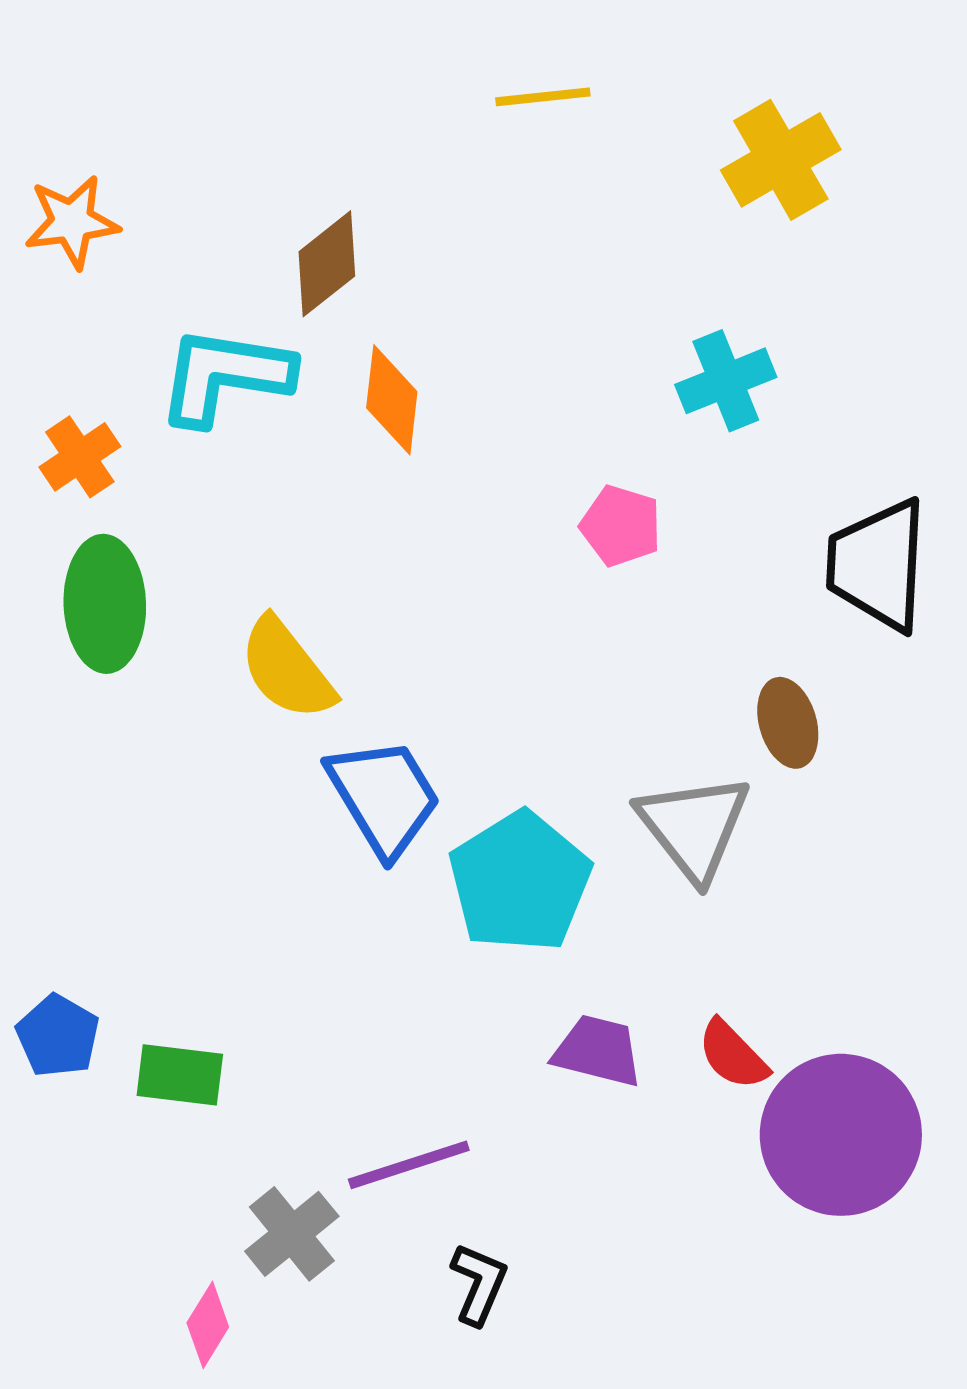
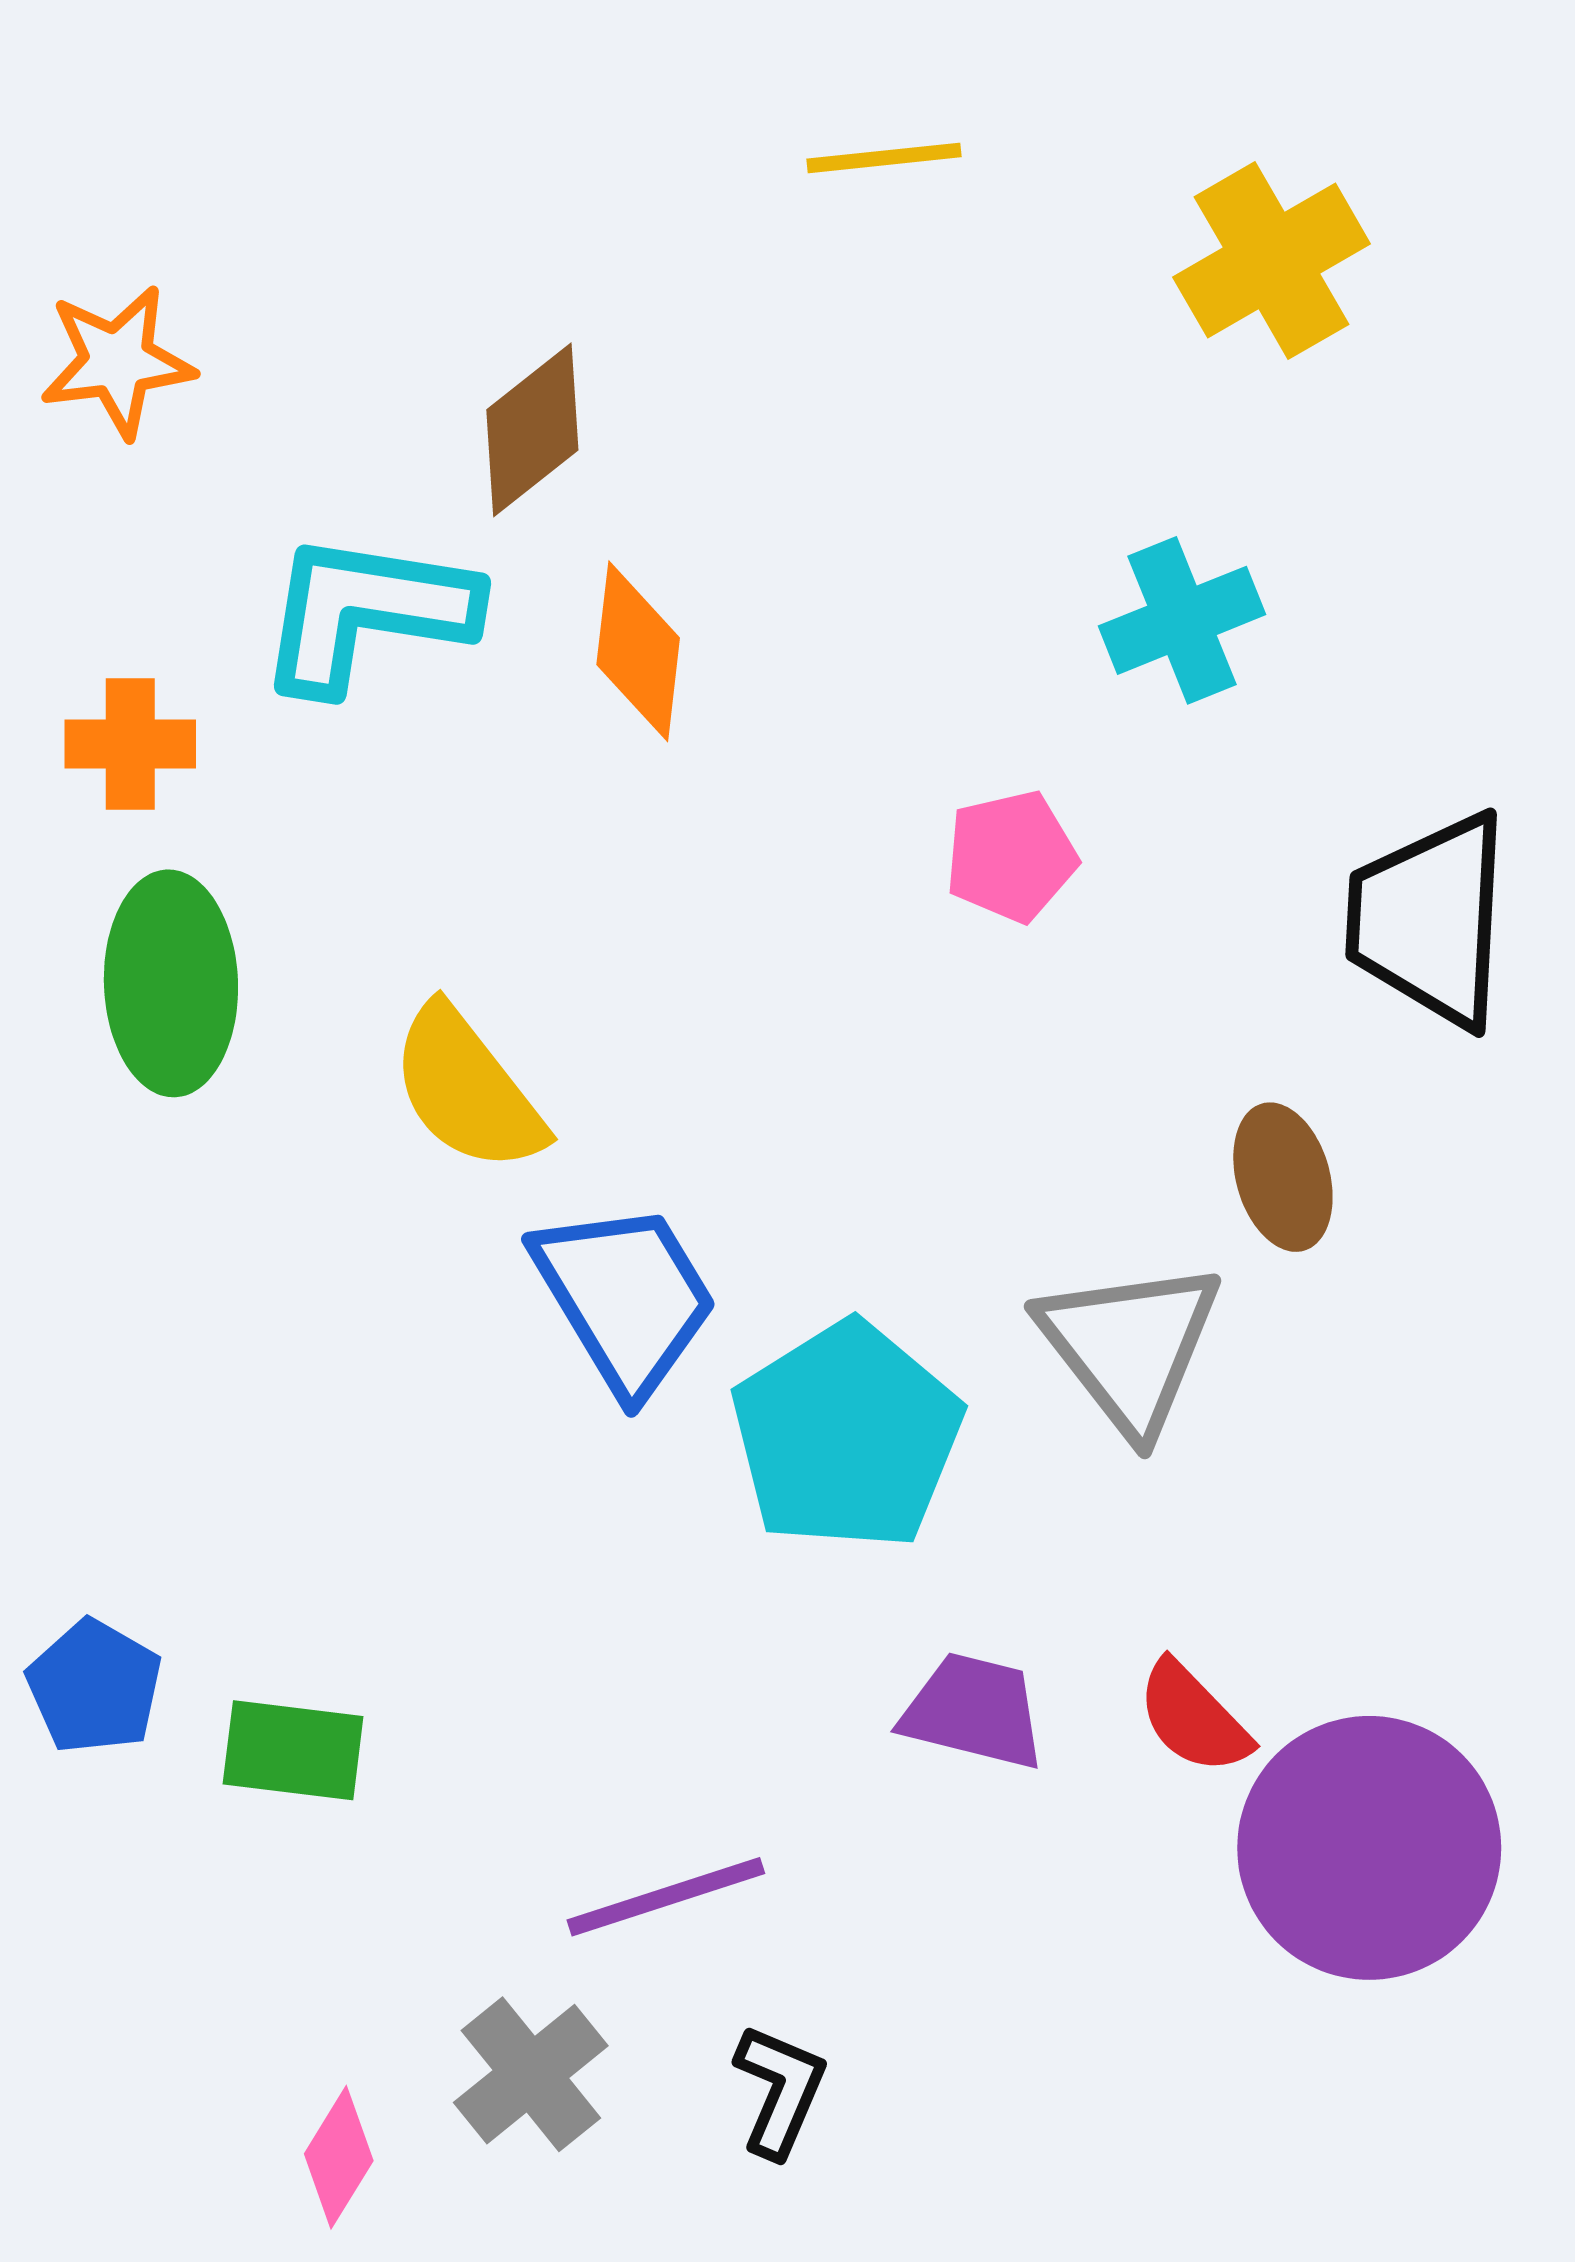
orange cross: (80, 457) -> (130, 744), turned 34
pink pentagon: (621, 526) -> (1011, 856), turned -30
gray cross: (292, 1234) -> (531, 2074), moved

